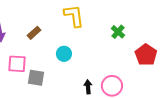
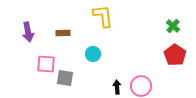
green cross: (118, 32) -> (173, 26), moved
brown rectangle: (34, 33) -> (63, 33), turned 40

